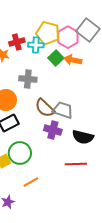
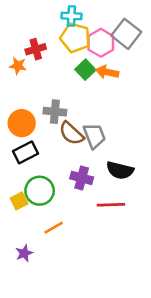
cyan cross: (36, 45) -> (71, 16), moved
gray cross: (28, 79) -> (55, 112), moved
gray trapezoid: (63, 110) -> (94, 136), turned 50
purple cross: (53, 130) -> (82, 178), moved

